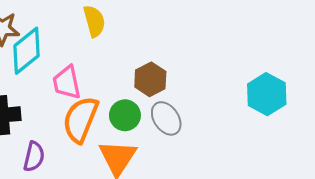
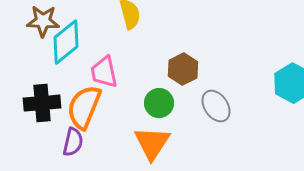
gray ellipse: (166, 118) -> (216, 106), moved
orange semicircle: (81, 120) -> (84, 107), moved

